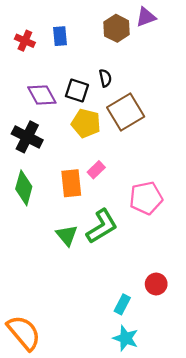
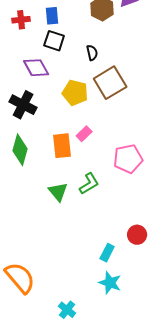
red cross: (25, 41) -> (21, 20), turned -30
black square: (77, 91) -> (54, 41), moved
green L-shape: (102, 226) -> (89, 184), size x0.7

